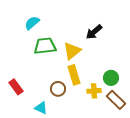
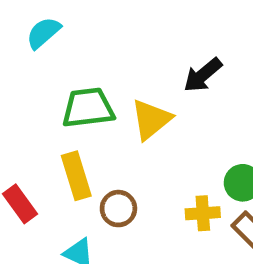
cyan semicircle: (32, 23) -> (43, 33), moved
yellow rectangle: (74, 75) -> (76, 176), moved

